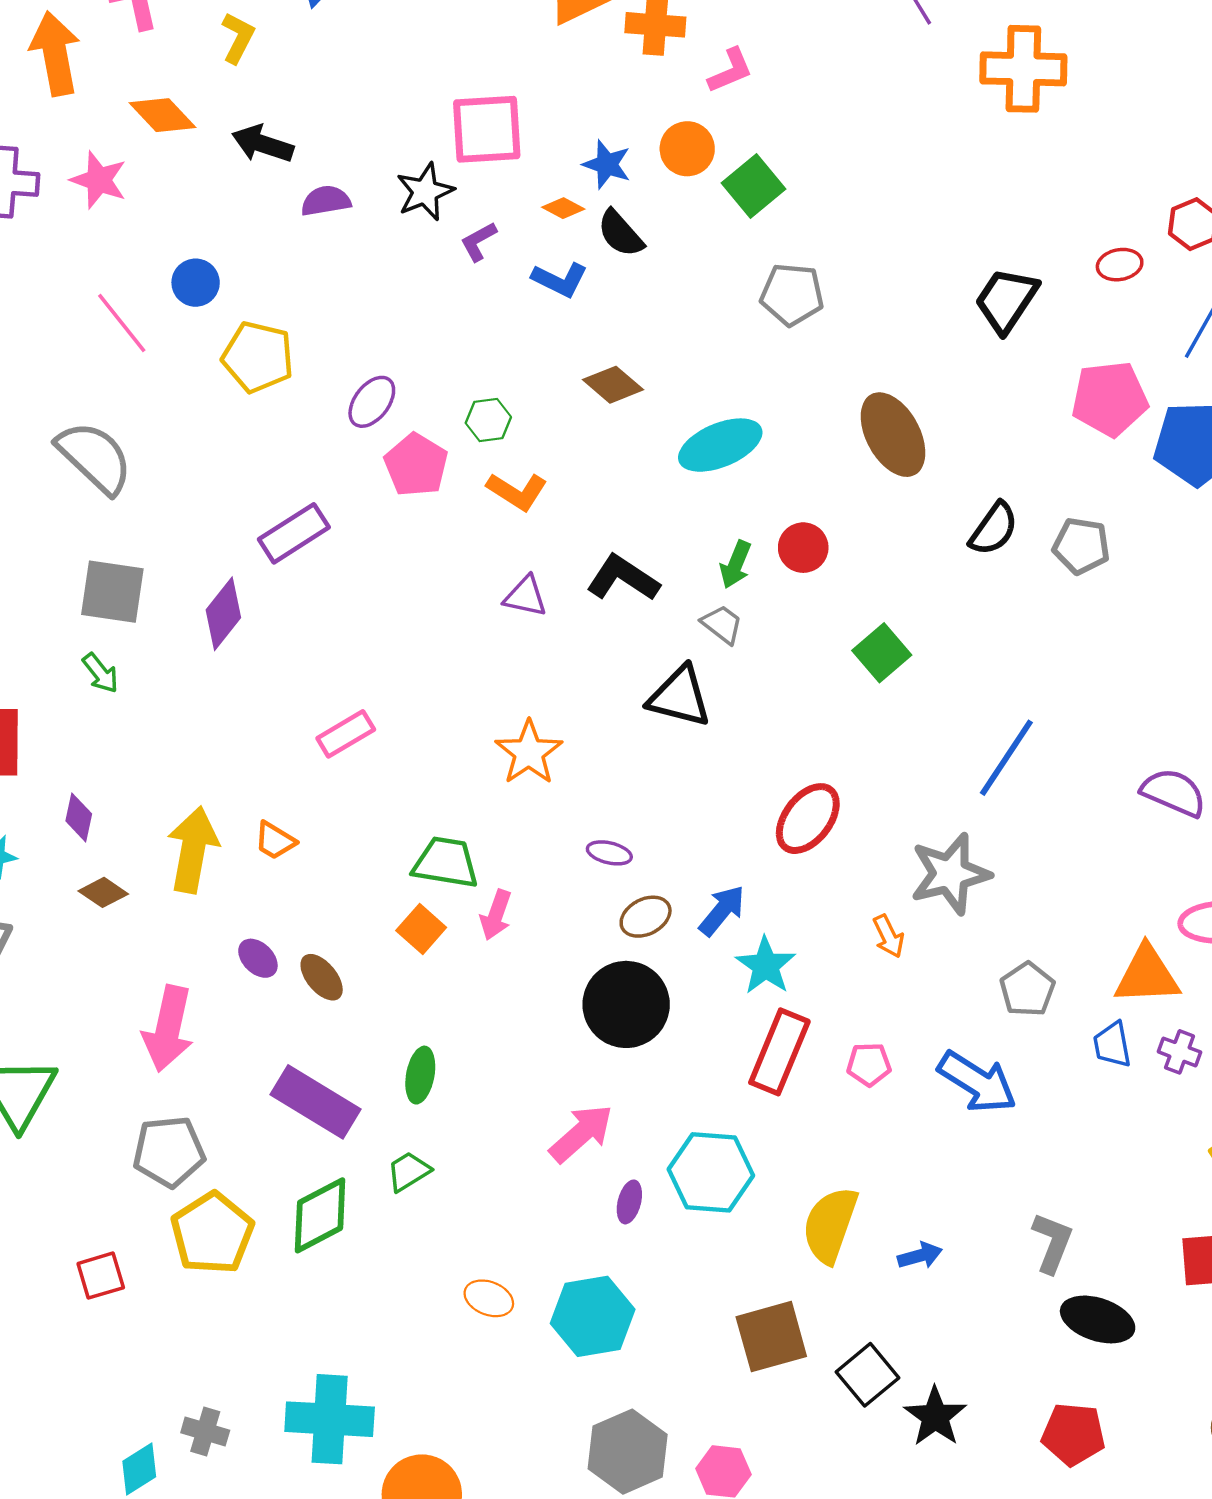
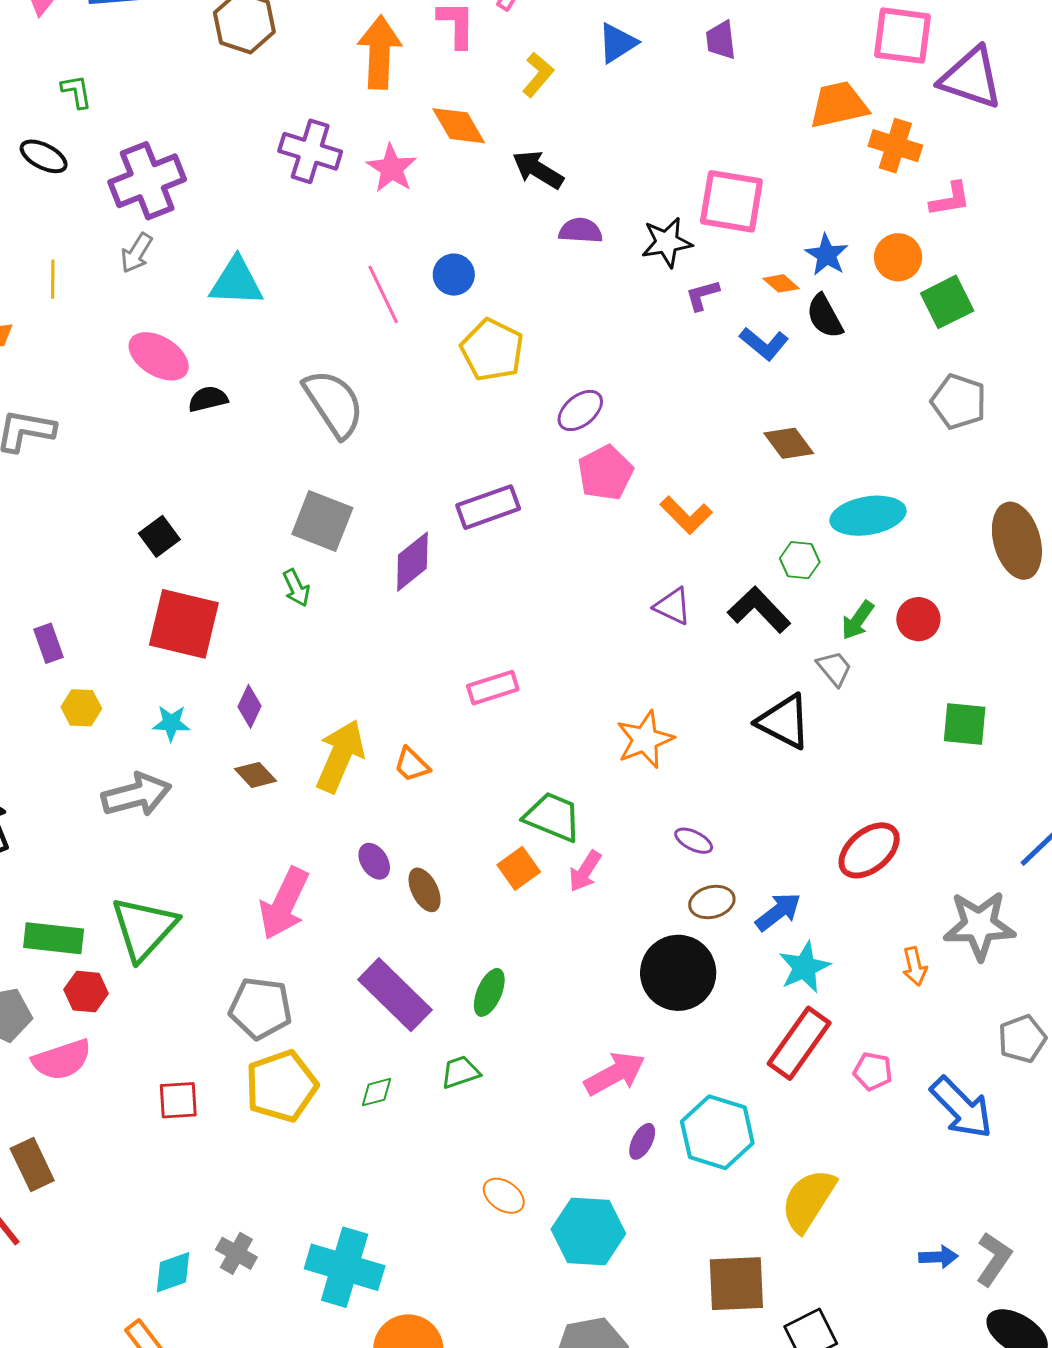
green hexagon: (488, 420) -> (800, 560), moved
green square: (882, 653) -> (965, 724), turned 33
green diamond: (320, 1215) -> (377, 1092), size x0.5
blue arrow: (920, 1256) -> (938, 1257), moved

